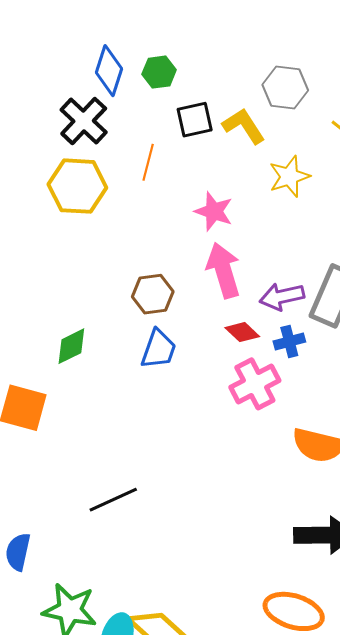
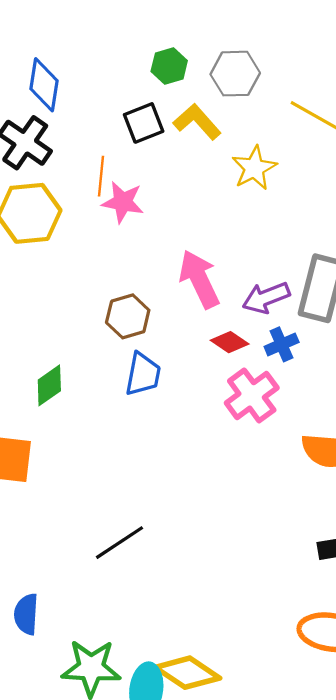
green hexagon: (159, 72) -> (169, 66), moved
pink star: (214, 211) -> (123, 202), moved

